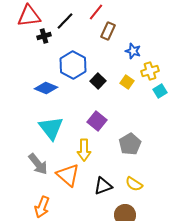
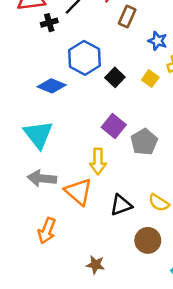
cyan triangle: (51, 128) -> (38, 135), moved
gray pentagon: (130, 144) -> (144, 142), moved
gray arrow: (38, 164) -> (42, 178), turned 135

